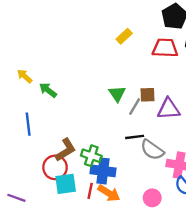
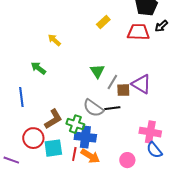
yellow arrow: (25, 76) -> (54, 40), moved
brown square: (148, 95) -> (123, 90), moved
purple triangle: (169, 109) -> (141, 84), turned 35
gray semicircle: (152, 150) -> (93, 108), moved
red circle: (55, 167) -> (33, 138), moved

